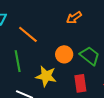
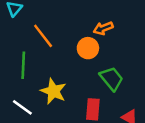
orange circle: (64, 54) -> (88, 48), moved

